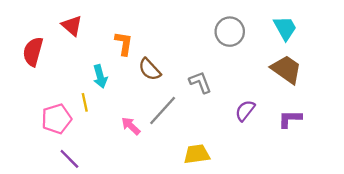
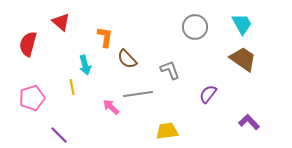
gray line: (163, 111) -> (138, 94), turned 40
pink pentagon: (57, 119) -> (32, 98), moved
purple L-shape: (290, 119) -> (249, 122), moved, turned 45

